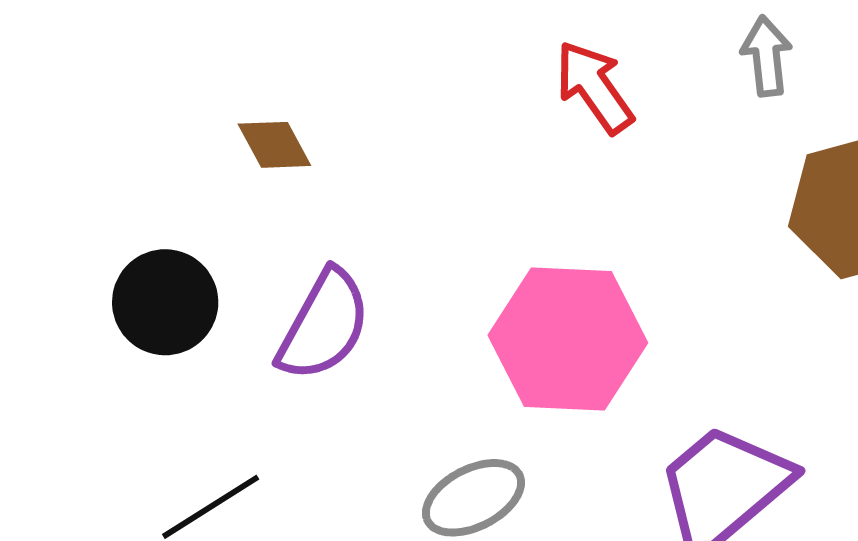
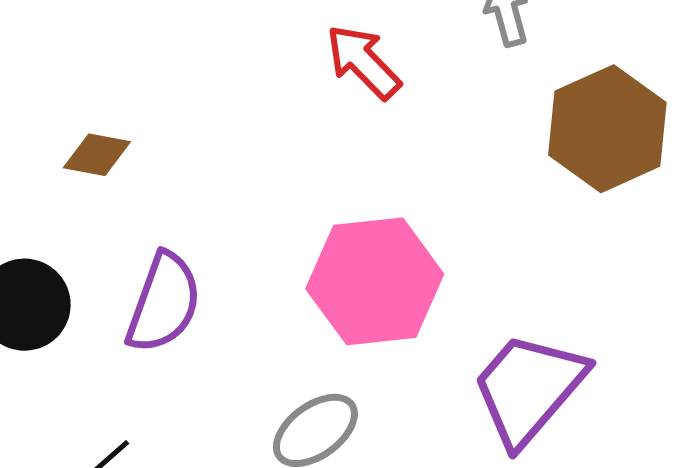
brown diamond: (274, 145) -> (97, 155), turned -42

